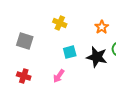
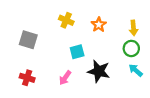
orange star: (102, 27) -> (99, 25), moved
black star: (97, 57) -> (99, 71), moved

